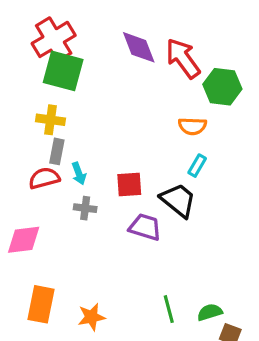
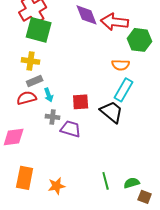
red arrow: (183, 58) -> (115, 22), turned -48
gray rectangle: (57, 151) -> (35, 81), turned 56
cyan rectangle: (197, 166) -> (124, 90), size x1.6
purple trapezoid: (145, 227) -> (71, 129), moved

